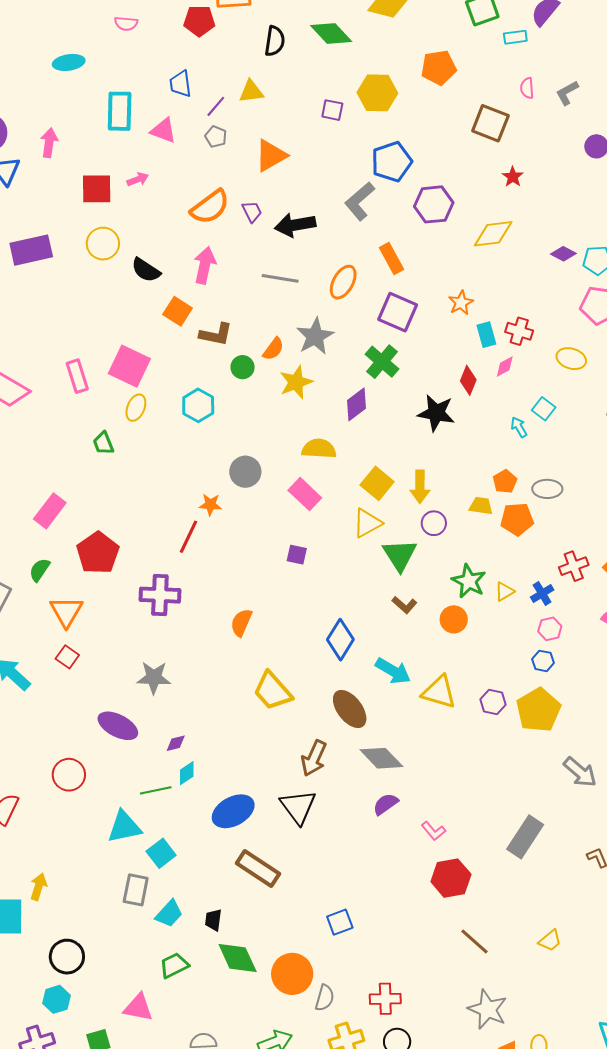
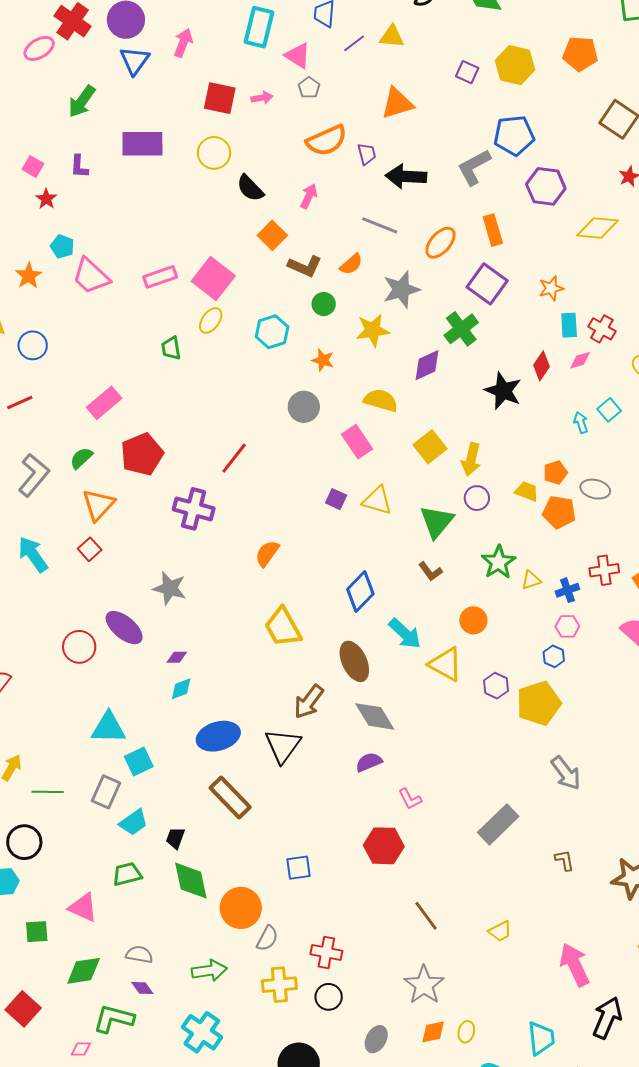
gray pentagon: (216, 137) -> (309, 88), moved
pink arrow: (205, 265) -> (309, 196), size x0.7
orange semicircle: (273, 349) -> (351, 264), moved
pink rectangle: (77, 376) -> (160, 277), turned 76
orange star: (210, 505) -> (323, 360), moved
yellow triangle: (367, 523) -> (377, 501), moved, turned 32
orange circle: (454, 619) -> (473, 620), moved
red circle: (69, 775) -> (79, 647), moved
green line: (156, 790) -> (48, 792), moved
red hexagon: (451, 878) -> (384, 846), moved

